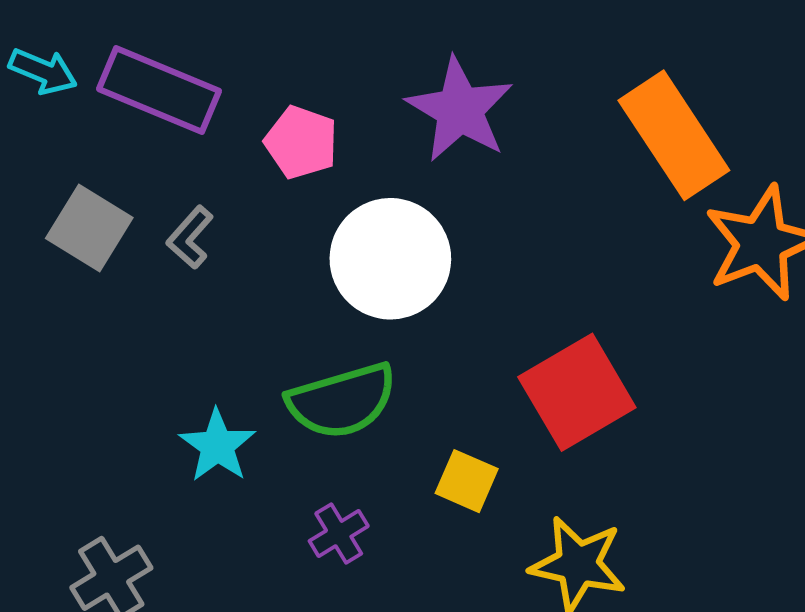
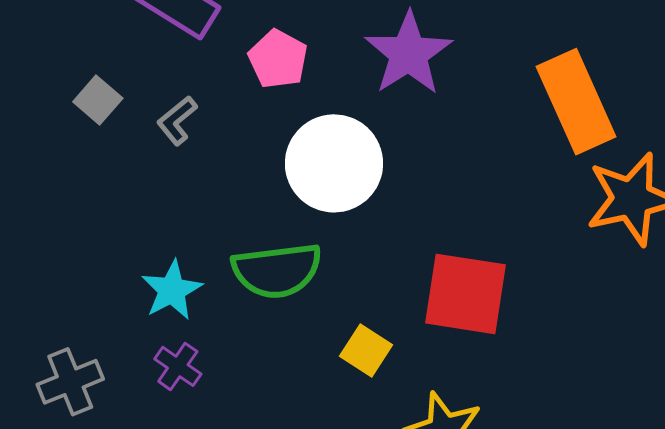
gray square: (89, 228) -> (98, 100), size x0.7
red square: (577, 392) -> (465, 294), turned 30
purple cross: (339, 534) -> (178, 366), moved, turned -33

